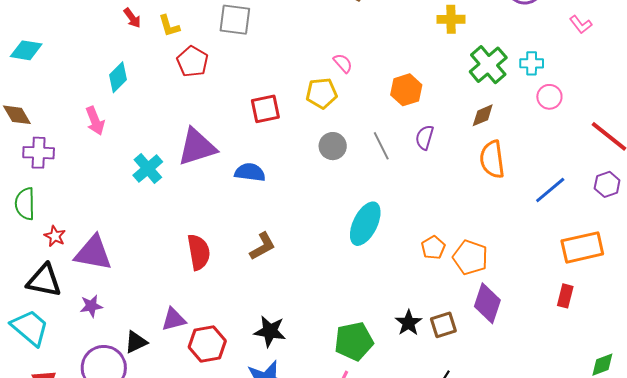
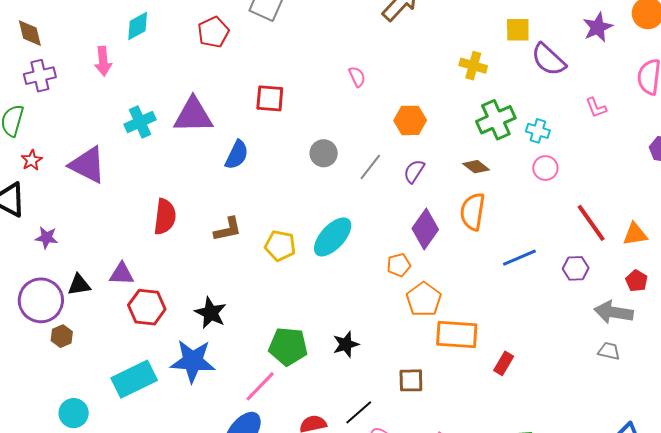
yellow pentagon: (322, 93) -> (280, 246), moved
brown diamond: (483, 115) -> (476, 167), turned 44
gray line: (381, 146) -> (370, 167), turned 48
purple cross: (39, 153) -> (40, 76), turned -32
blue semicircle: (250, 172) -> (237, 155), turned 92
orange rectangle: (582, 247) -> (457, 335), moved
orange pentagon: (433, 248) -> (399, 265), moved
purple triangle: (93, 253) -> (87, 165), moved
purple diamond: (487, 303) -> (425, 229), moved
brown square: (443, 325) -> (411, 380), moved

